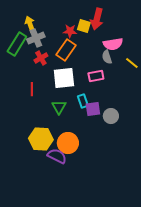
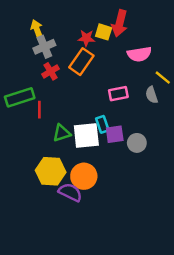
green rectangle: (17, 44) -> (20, 97), moved, turned 40
gray semicircle: (107, 57) -> (152, 95), moved
white square: (64, 78) -> (86, 136), moved
green triangle: (59, 107) -> (62, 133), moved, turned 42

